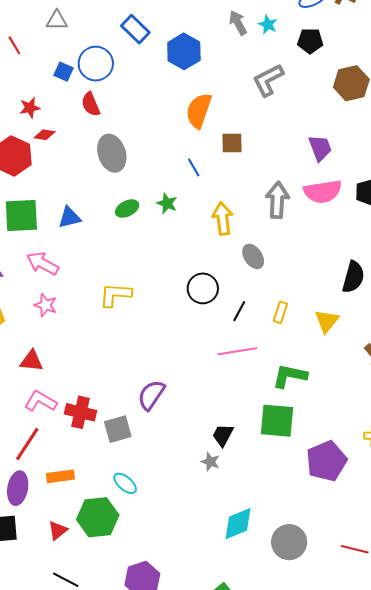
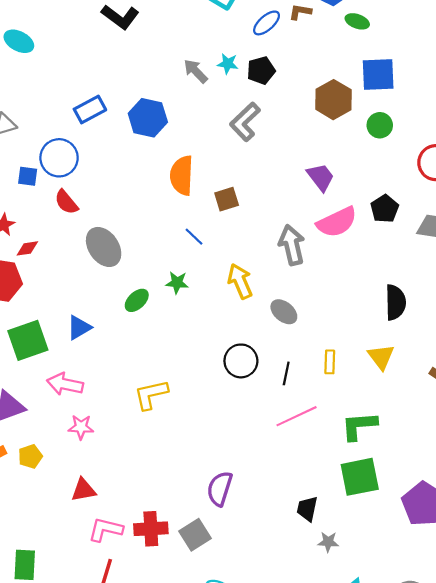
blue rectangle: (135, 29) -> (90, 109), turned -56
black pentagon: (310, 41) -> (261, 70), moved
gray star: (210, 462) -> (328, 542), moved

